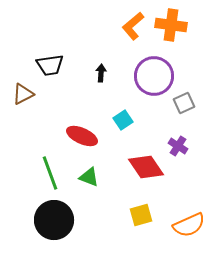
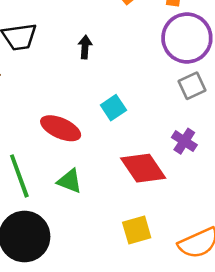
purple circle: (154, 76) -> (187, 38), moved

